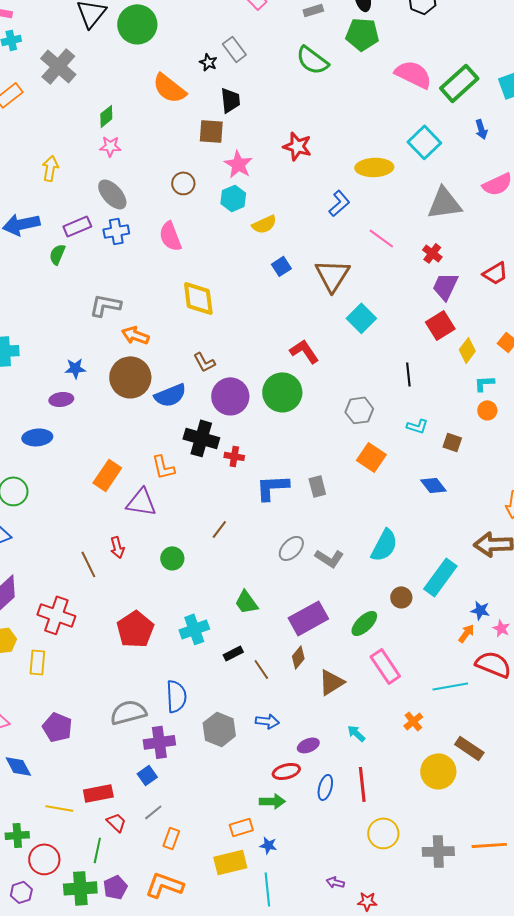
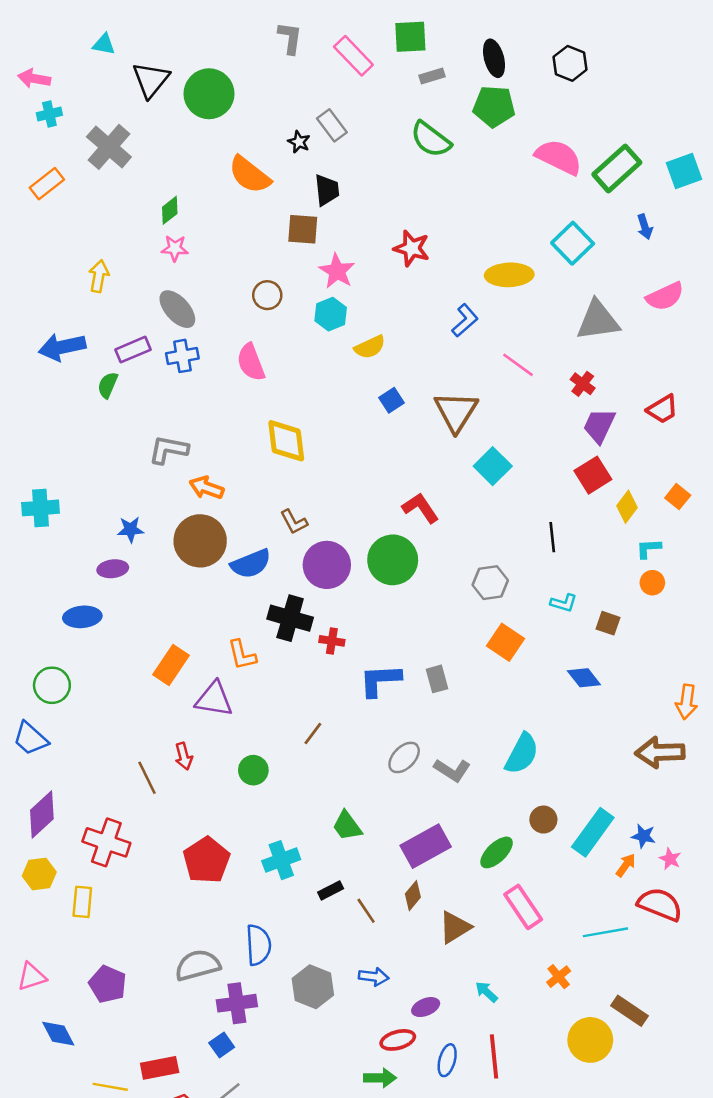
cyan rectangle: (440, 577) -> (593, 832), moved

